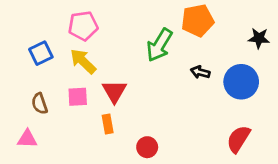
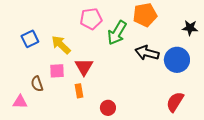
pink pentagon: (83, 26) -> (91, 19), moved
black arrow: (200, 72) -> (147, 53), size x1.6
brown semicircle: (40, 104) -> (37, 84), moved

